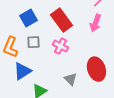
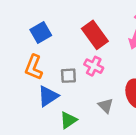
blue square: (28, 18) -> (41, 32), moved
gray square: (33, 42) -> (68, 76), moved

